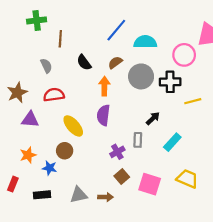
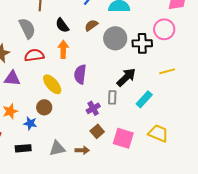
pink circle: (184, 55) -> (164, 29), moved
gray semicircle: (46, 66) -> (27, 28), size x1.5
orange arrow: (104, 86) -> (63, 49), moved
yellow line: (193, 101) -> (167, 71), moved
black arrow: (153, 118) -> (126, 77), size x1.5

